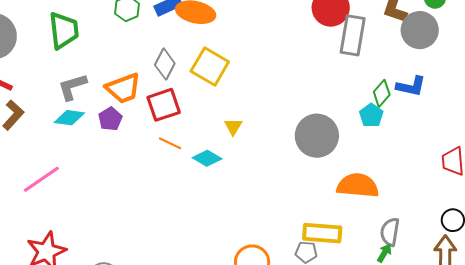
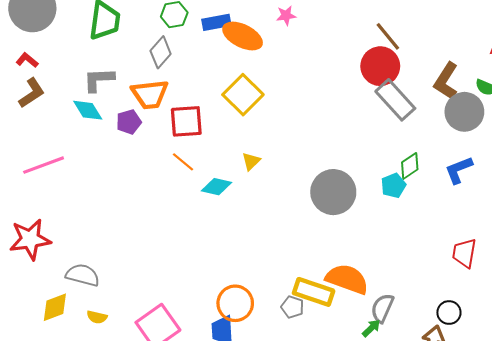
gray rectangle: (353, 35) -> (395, 100), turned -66
gray diamond: (165, 64) -> (161, 52), moved
blue L-shape: (411, 86) -> (459, 170), moved, turned 132
cyan diamond: (69, 118) -> (88, 110), turned 36
cyan diamond: (207, 158) -> (217, 187), turned -32
orange semicircle: (358, 186) -> (347, 279), moved

